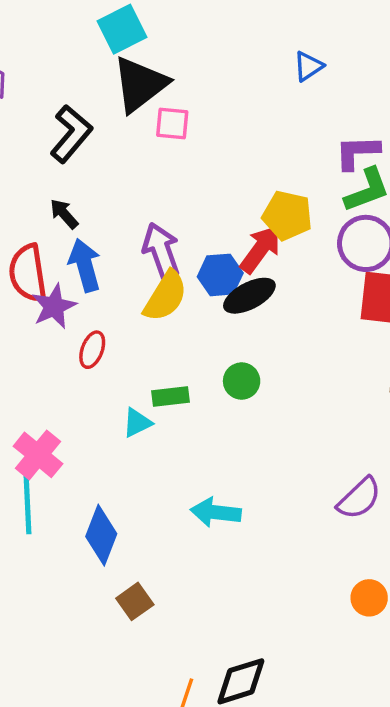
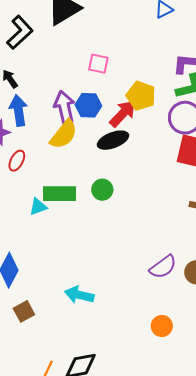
pink square: (172, 123) -> (98, 64), moved
blue hexagon: (220, 275) -> (88, 105), moved
green rectangle: (170, 396) -> (59, 194), size x1.5
cyan arrow: (216, 512) -> (79, 295), moved

